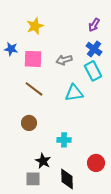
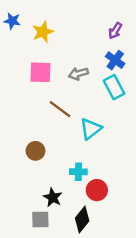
blue star: (11, 49) -> (12, 21), moved
brown line: (34, 89) -> (60, 109), moved
cyan triangle: (74, 93) -> (91, 129), moved, turned -30
red circle: (96, 163) -> (97, 190), moved
black diamond: (67, 179) -> (82, 220), turned 40

